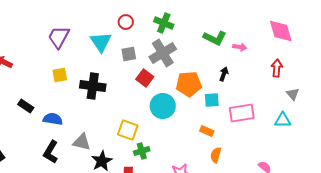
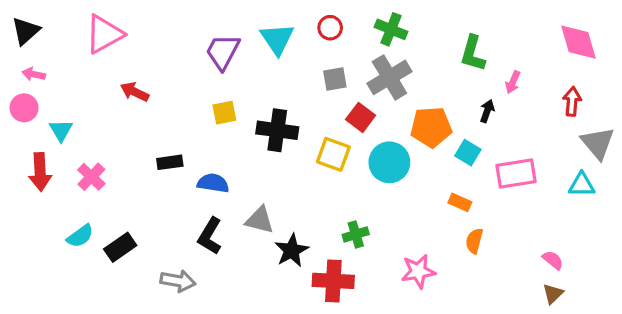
green L-shape: (215, 38) -> (473, 53), turned 80
cyan triangle: (101, 42) -> (277, 39), moved
pink arrow: (240, 47) -> (513, 82), moved, turned 104
gray triangle: (293, 94) -> (598, 143), size x1.6
cyan square: (212, 100) -> (468, 153), turned 35
black rectangle: (26, 106) -> (170, 162), turned -42
yellow square: (128, 130) -> (333, 154), moved

